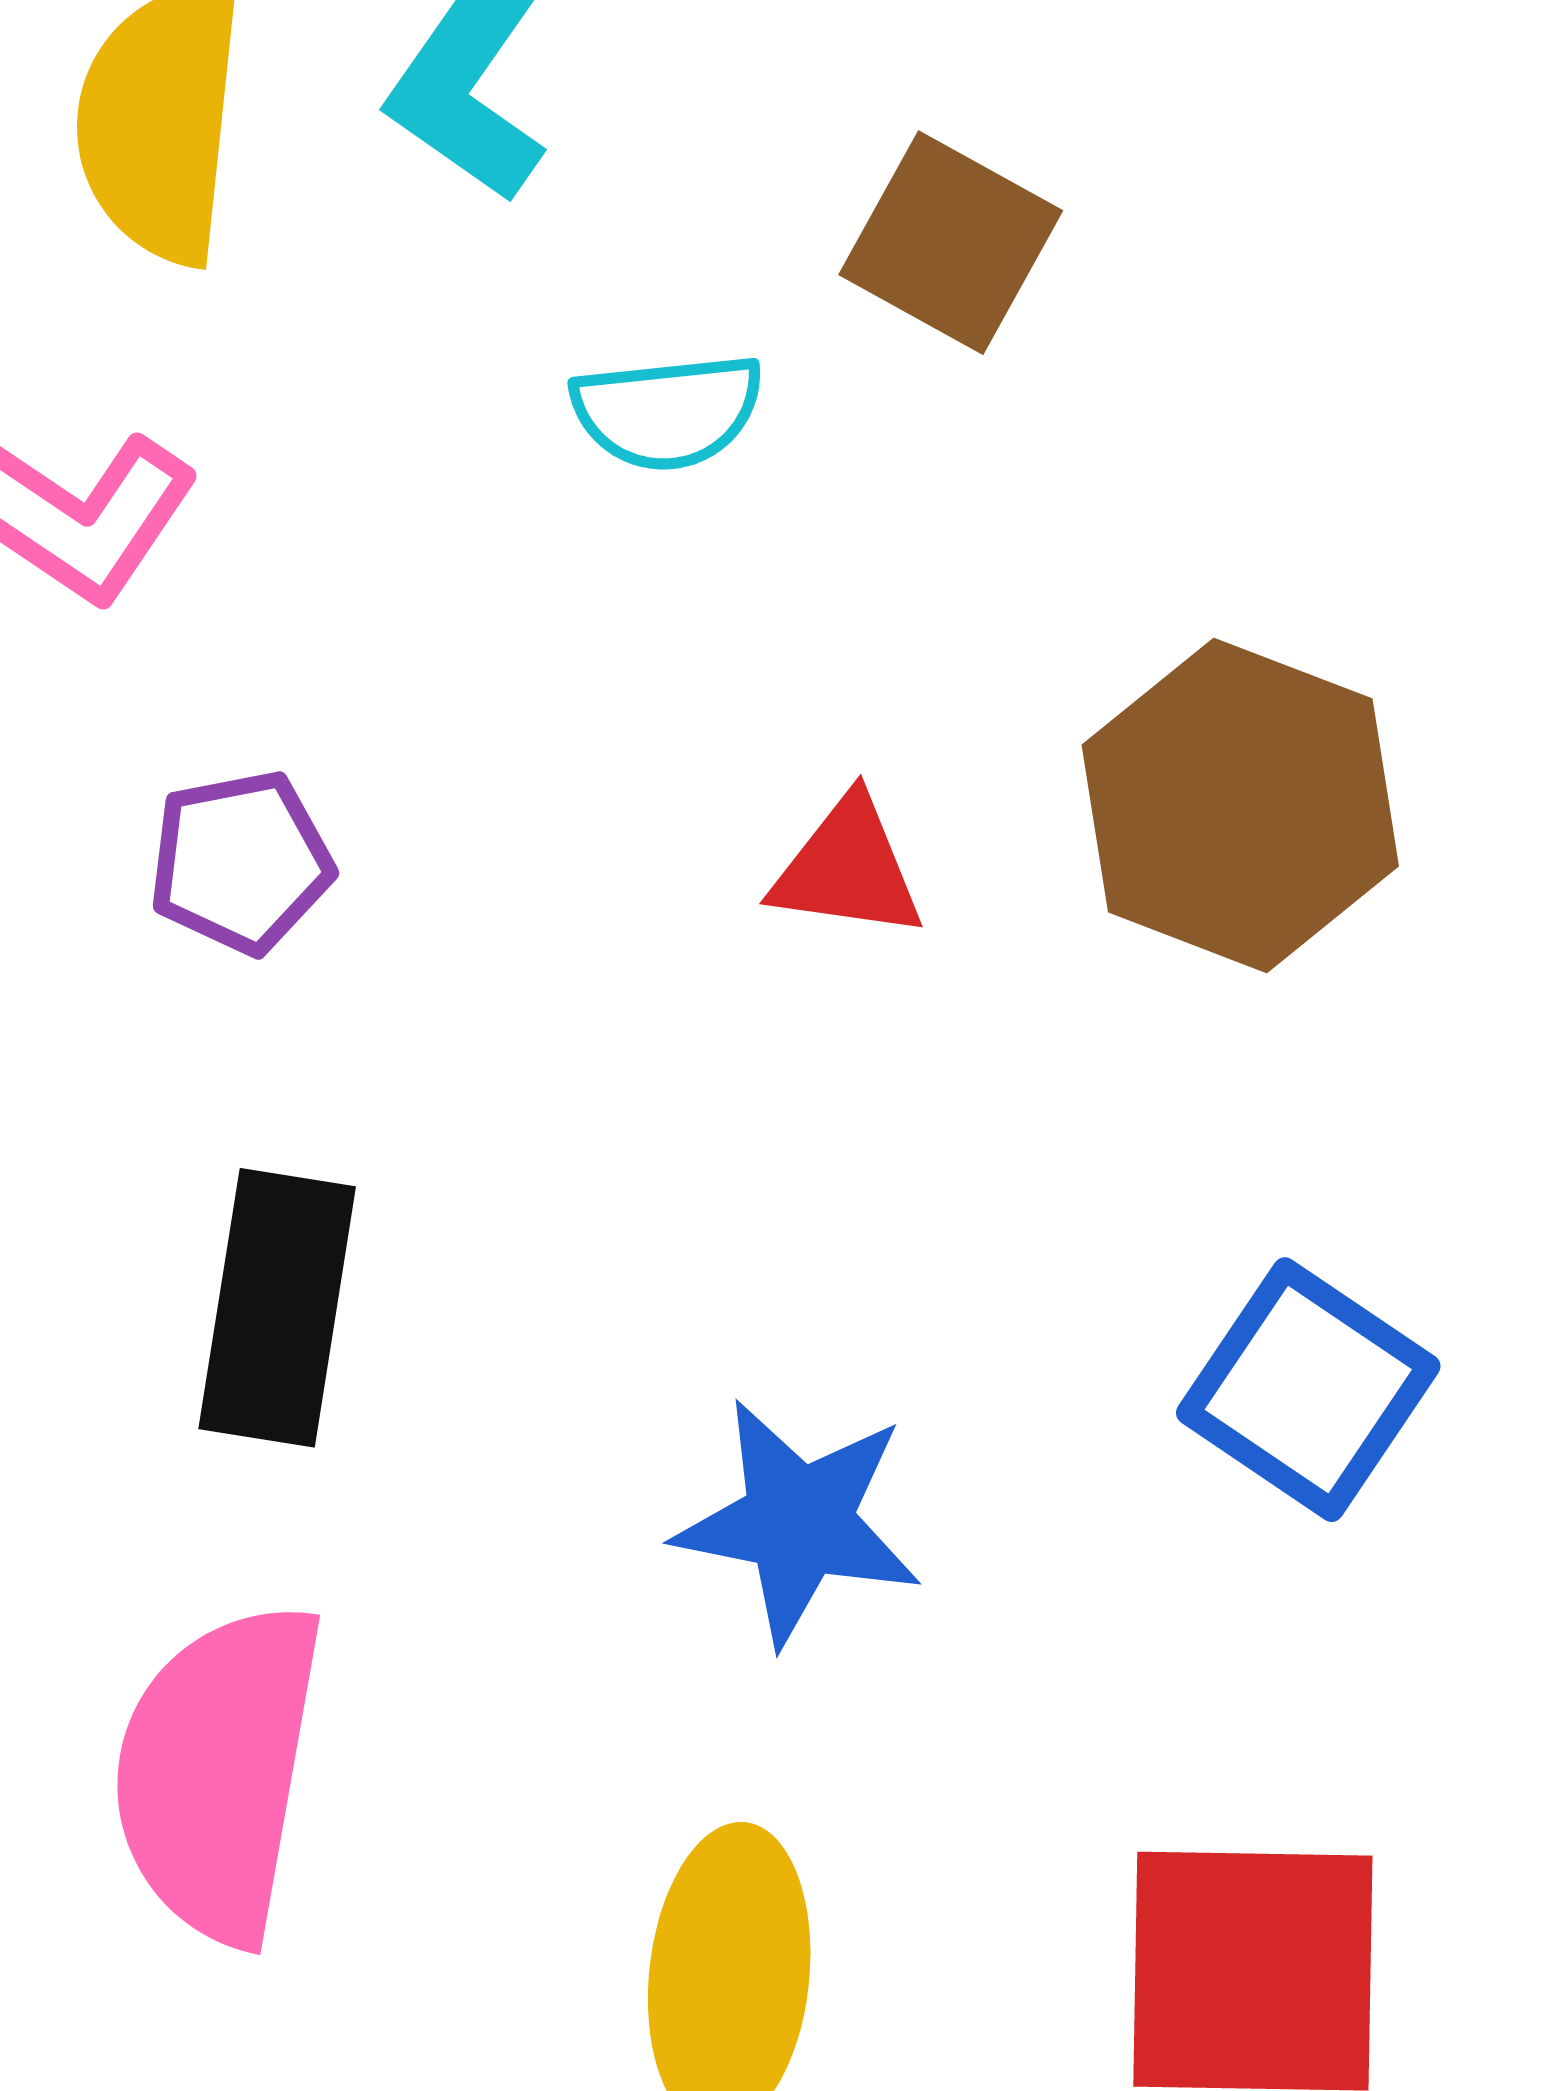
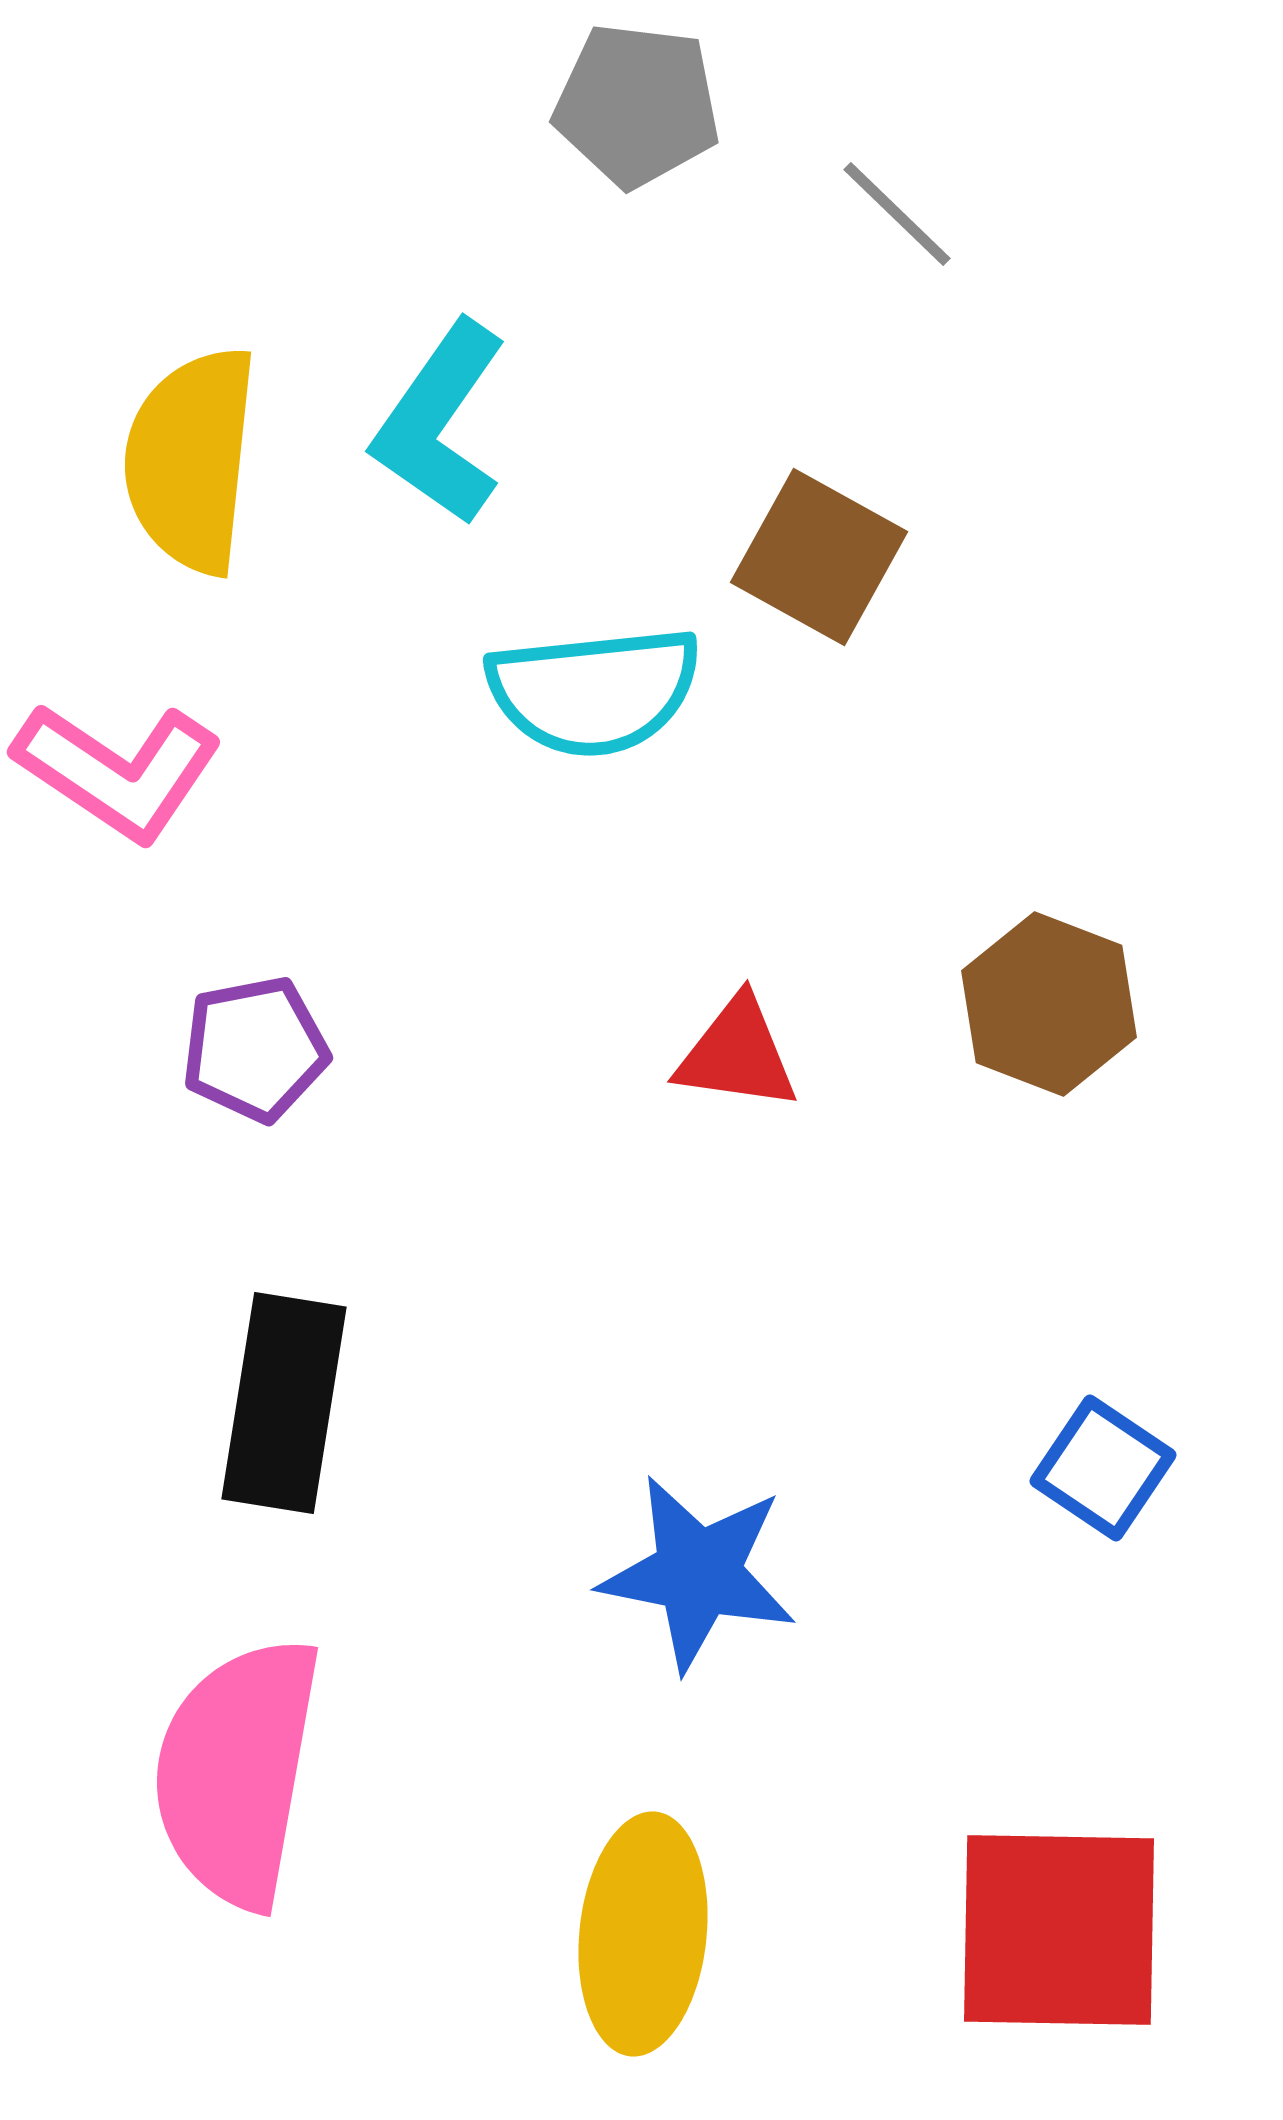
cyan semicircle: (667, 411) -> (594, 691), size x1.4
brown hexagon: (1240, 805) -> (1049, 1004), size x0.7
blue square: (1308, 1390) -> (1103, 1468), size x0.7

